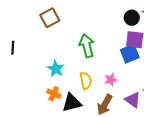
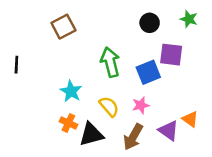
black circle: (132, 18) -> (150, 23), moved
blue square: (130, 54) -> (148, 72), moved
yellow semicircle: (86, 81) -> (109, 106), turned -30

